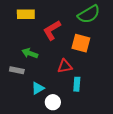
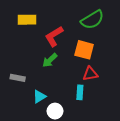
green arrow: (30, 53) -> (50, 60), moved, turned -63
red triangle: (65, 66) -> (90, 74), moved

